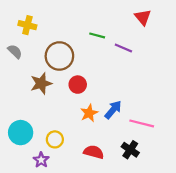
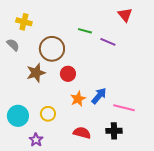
yellow circle: (55, 139) -> (48, 114), moved
black cross: (130, 150) -> (114, 131), turned -35

